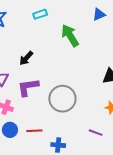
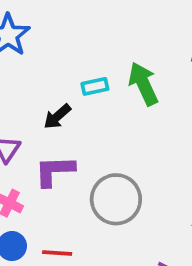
cyan rectangle: (40, 14) -> (95, 86), moved

